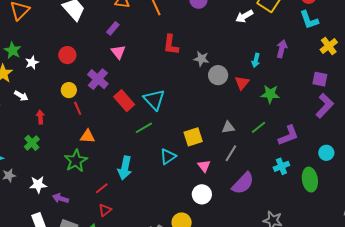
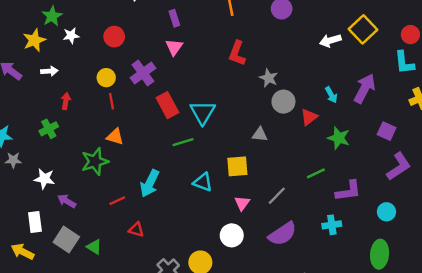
purple rectangle: (113, 28) -> (174, 18), turned -72
purple arrow: (282, 49) -> (365, 89), size x1.4
cyan arrow: (256, 60) -> (331, 95), turned -56
purple square: (320, 79) -> (387, 131), moved
white arrow: (21, 96) -> (49, 71), turned -48
gray triangle: (228, 127) -> (260, 134), moved
cyan circle: (326, 153) -> (386, 212), moved
cyan triangle: (168, 157) -> (203, 182), turned 42
green ellipse: (310, 180) -> (380, 254), moved
red triangle: (105, 210) -> (136, 230), moved, turned 40

